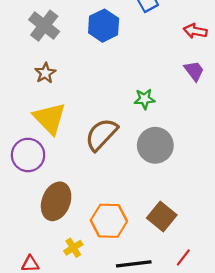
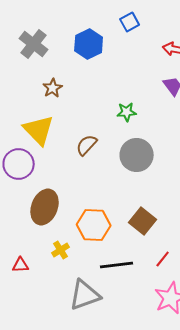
brown star: (45, 73) -> (53, 88), moved
brown semicircle: (101, 134) -> (87, 145), size x0.7

